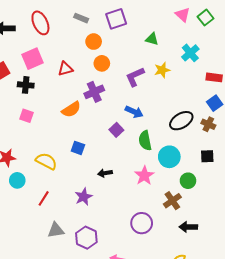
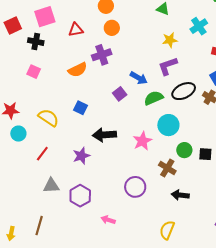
purple L-shape: (135, 77) -> (168, 66), moved
green semicircle: (145, 141) -> (154, 98), moved, turned 72
black square: (207, 156) -> (205, 154), moved
black arrow: (105, 173) -> (104, 135), size x1.6
brown cross: (172, 201) -> (167, 168), turned -30

